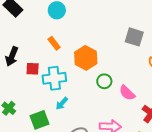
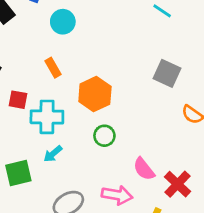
green circle: (104, 81) -> (104, 136), moved
pink semicircle: (127, 93) -> (144, 169), moved

